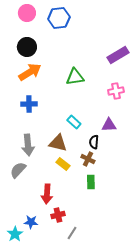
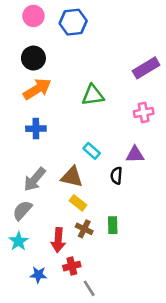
gray arrow: (28, 145) -> (35, 179), turned 45
brown cross: (88, 159) -> (84, 229), moved
gray line: (72, 233) -> (89, 288), turned -64
cyan star: (15, 234) -> (19, 241), moved

